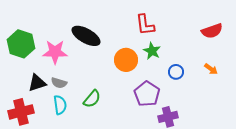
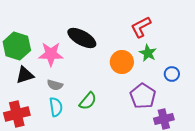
red L-shape: (145, 25) -> (141, 27), turned 70
black triangle: (37, 83) -> (25, 75), moved

